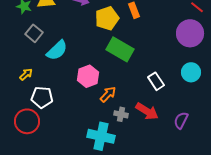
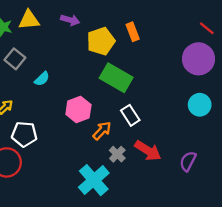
cyan semicircle: (57, 50) -> (42, 79), size x0.6
white rectangle: (156, 81) -> (130, 115), moved
gray cross: (121, 114) -> (117, 154), turned 32
cyan cross: (101, 136) -> (94, 180), turned 36

